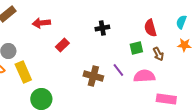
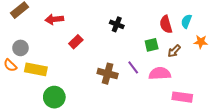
cyan semicircle: (181, 22) -> (186, 21), moved
black cross: (102, 28) -> (117, 24), turned 32
brown arrow: (158, 54) -> (174, 51), turned 72
yellow rectangle: (23, 72) -> (36, 69), turned -55

